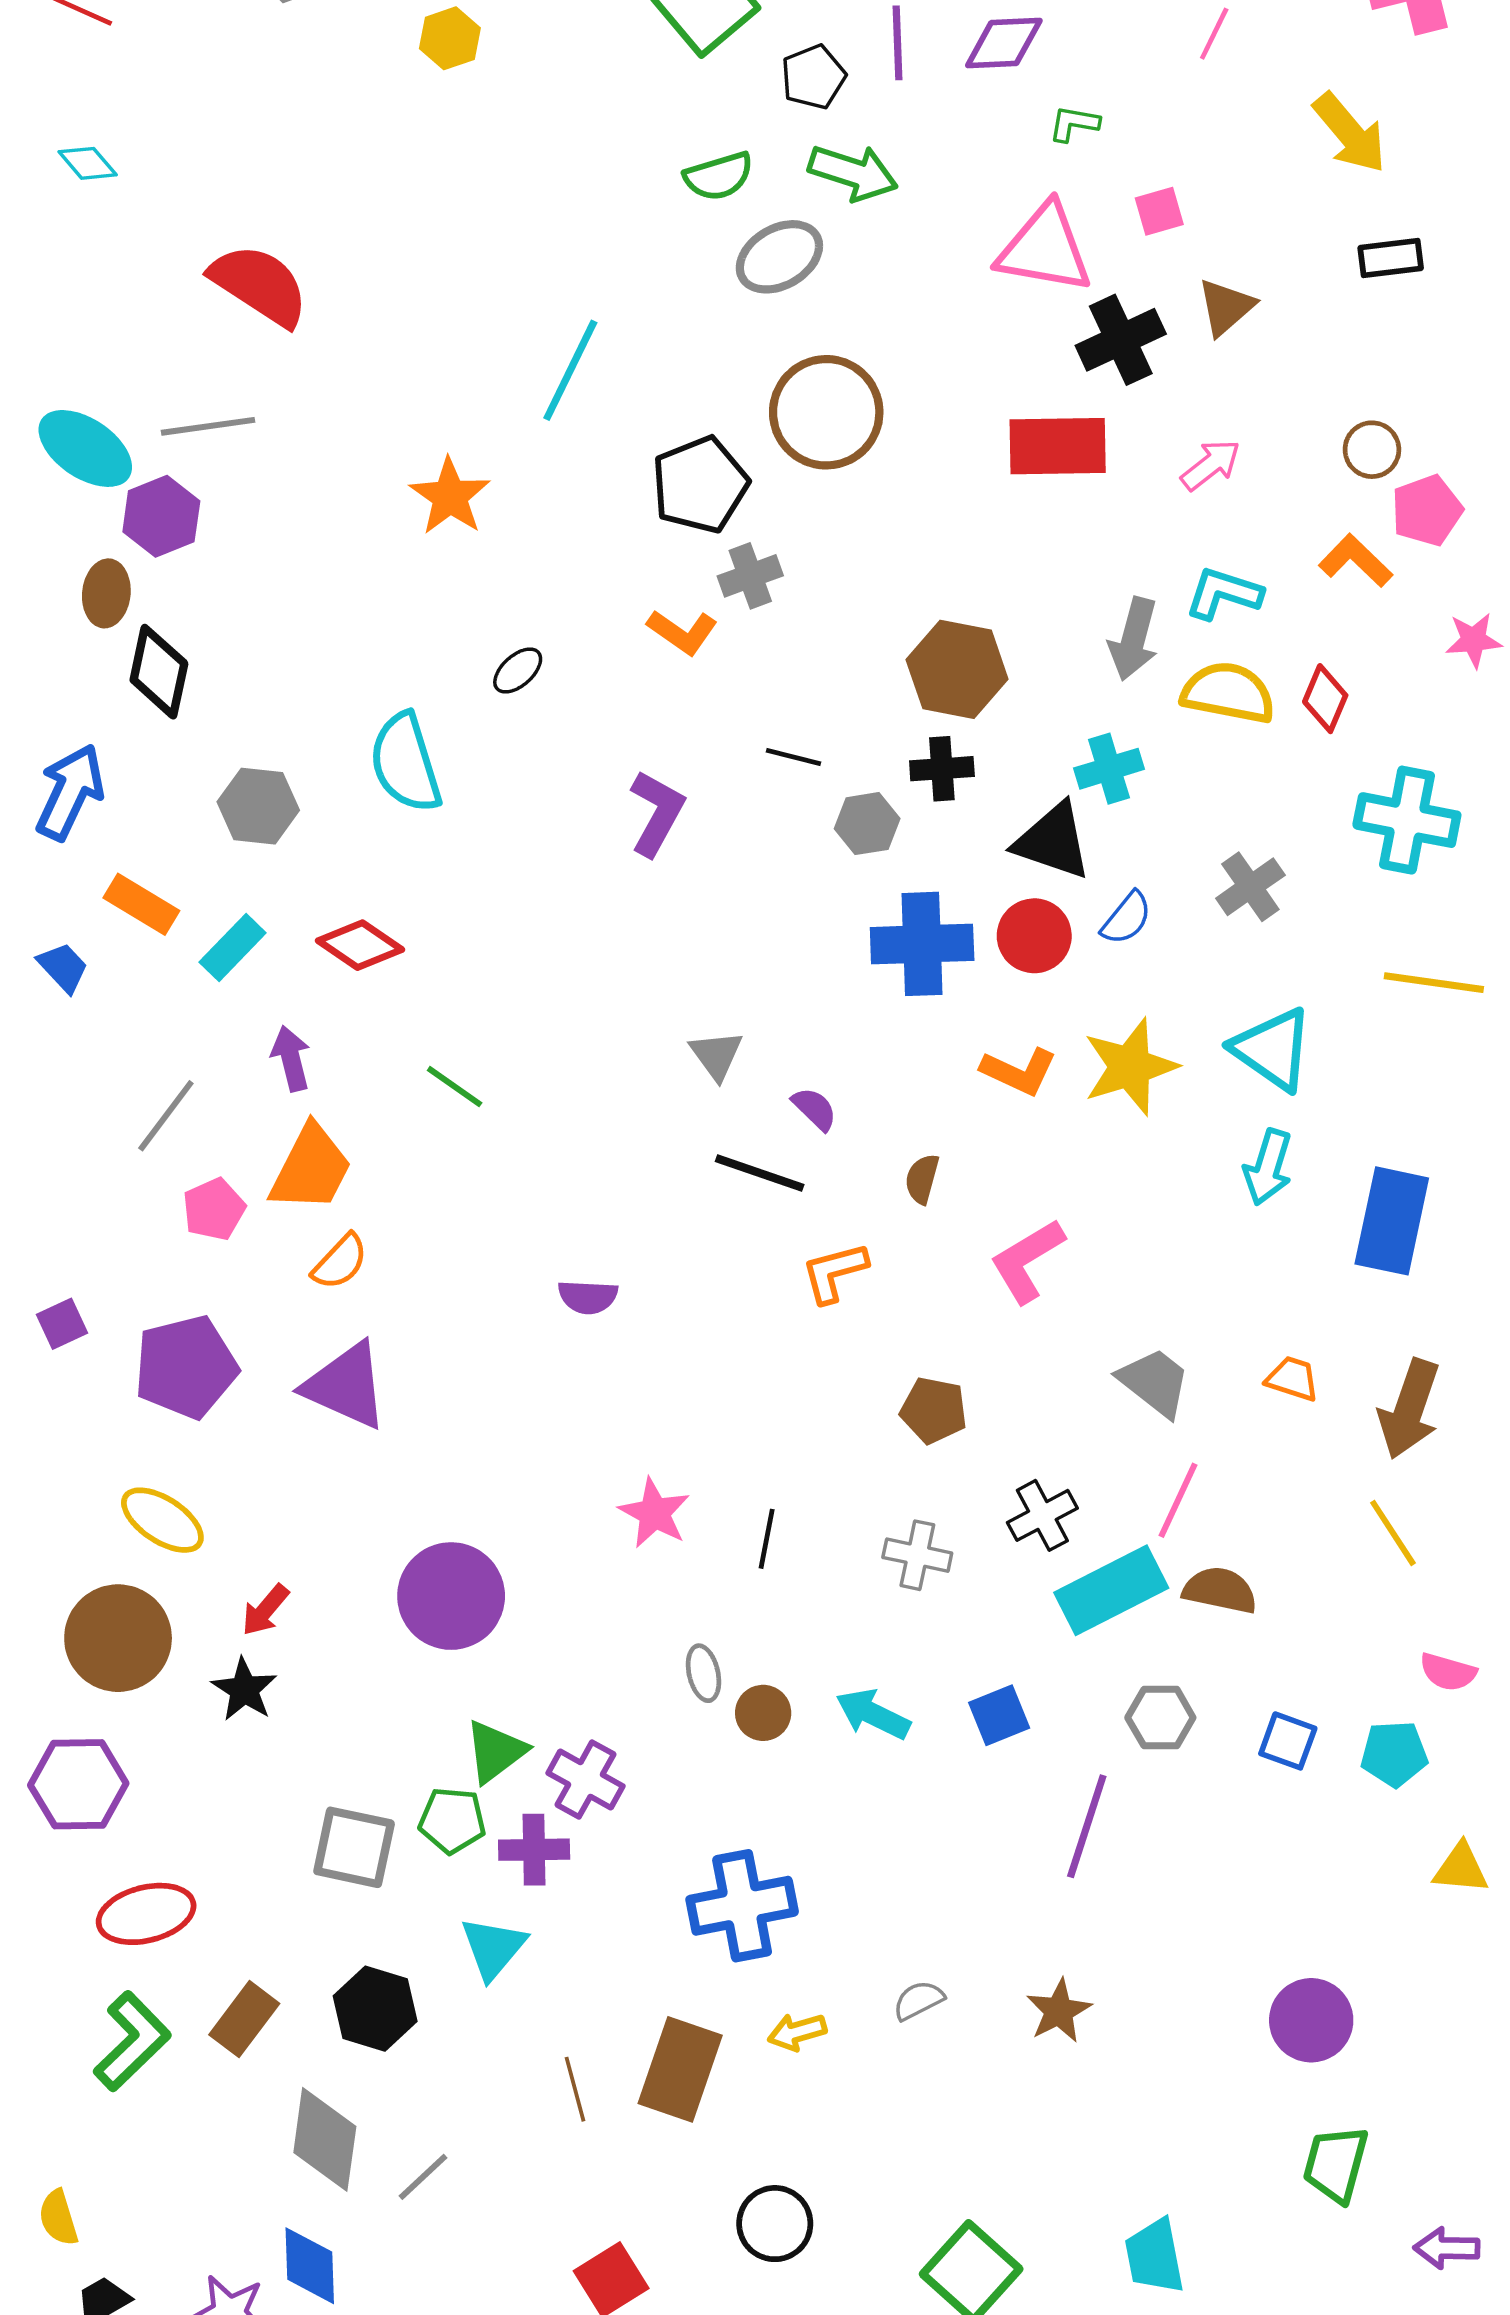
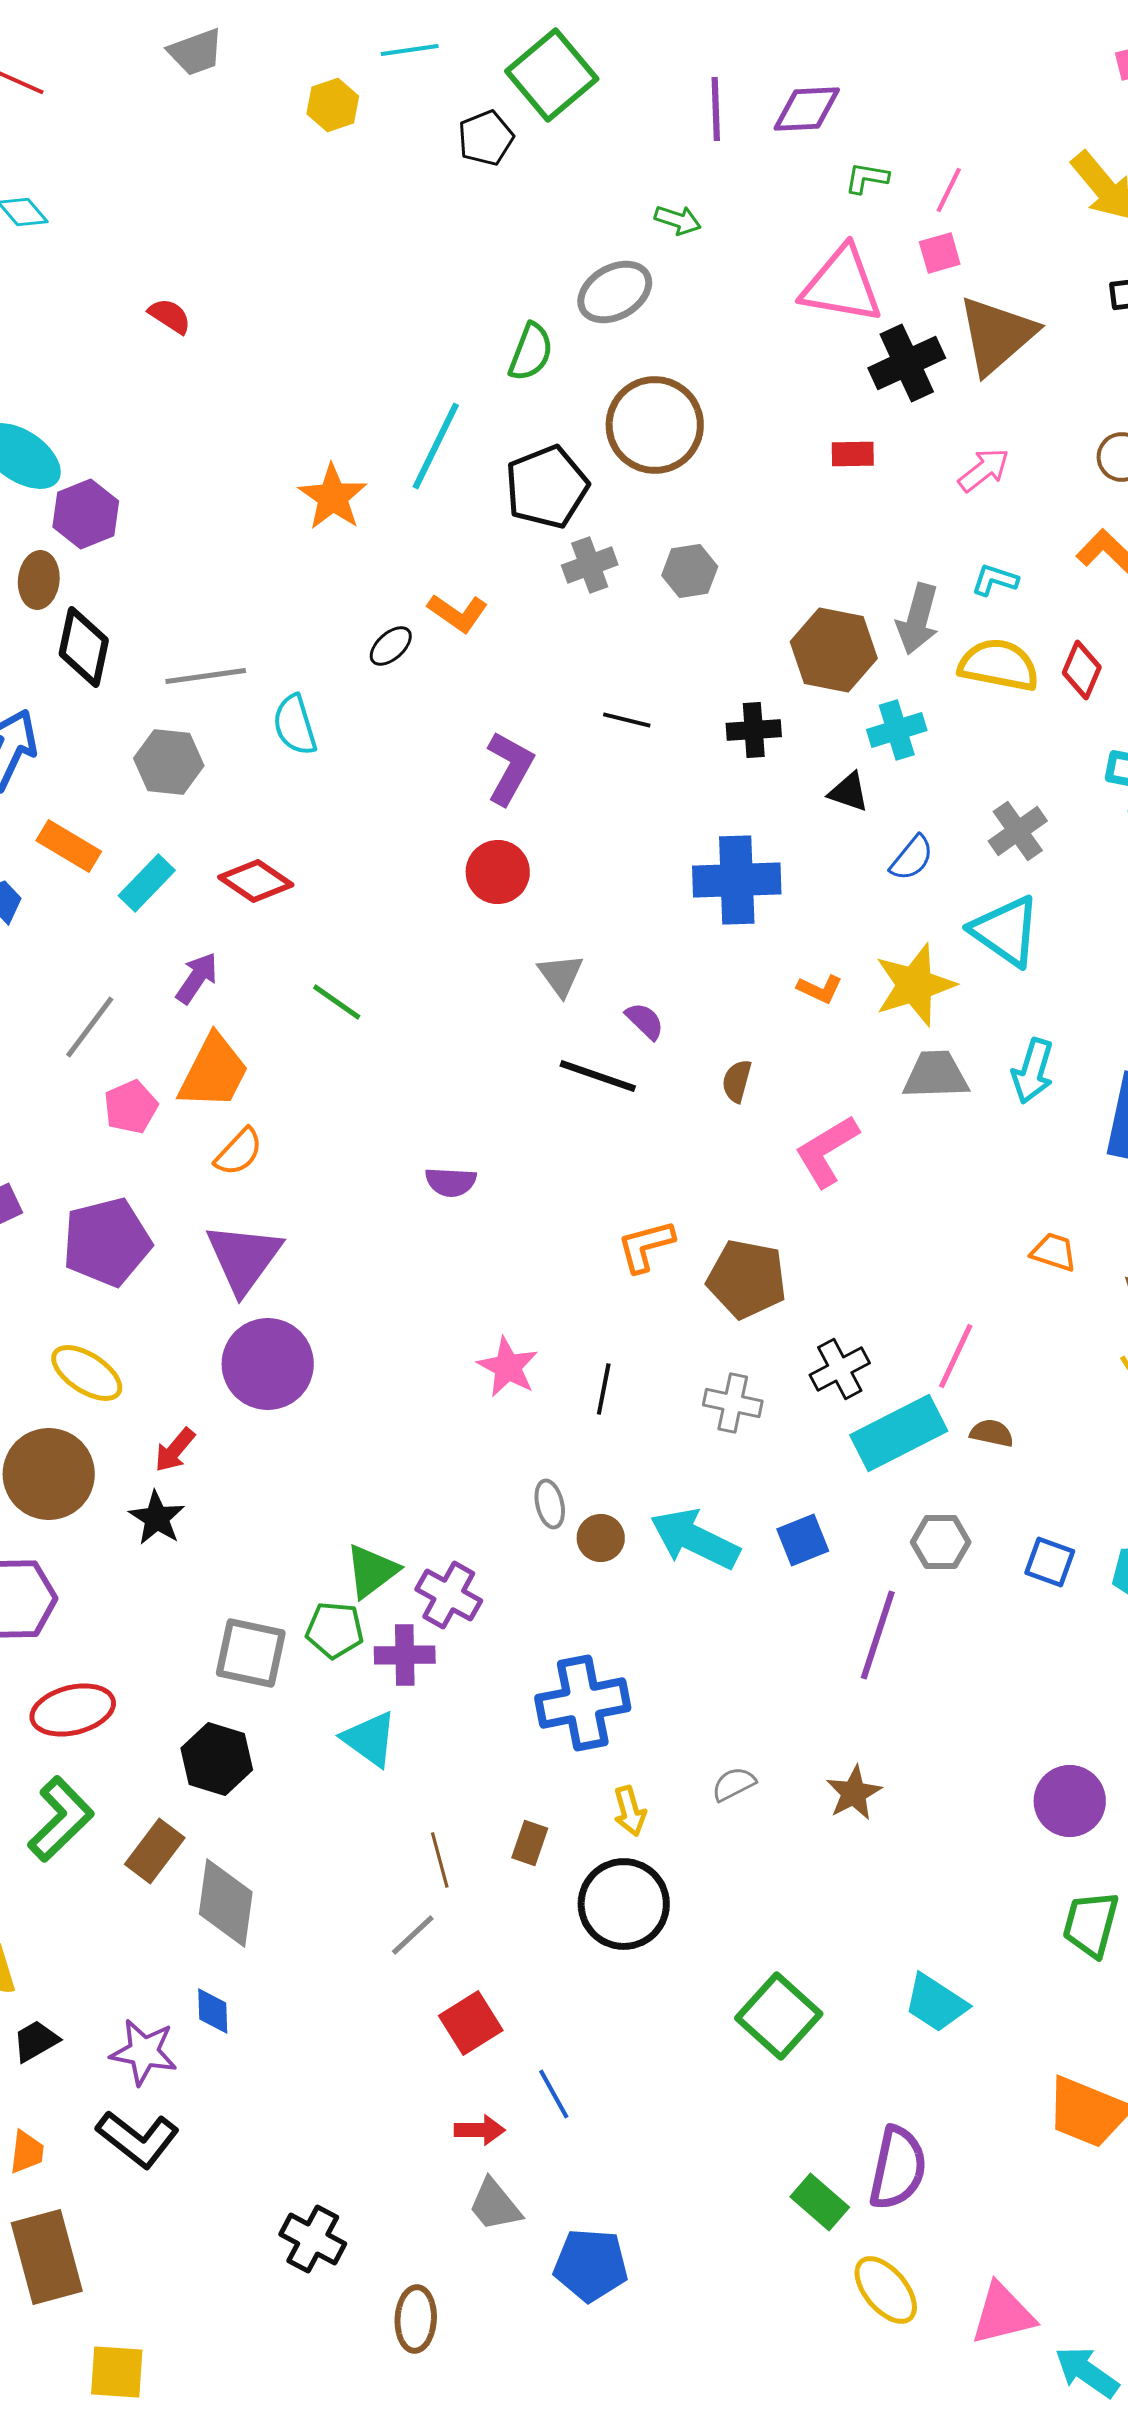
pink line: (1214, 34) -> (949, 190), moved
black pentagon: (813, 77) -> (486, 138), moved
green arrow: (853, 173) -> (678, 220), size x0.6
green semicircle: (719, 176) -> (531, 352), moved, turned -52
red semicircle: (259, 285) -> (170, 316), size x0.5
brown triangle: (1226, 307) -> (997, 335), size x1.6
cyan line: (570, 370) -> (436, 446), moved
gray line: (208, 426) -> (206, 676), moved
red rectangle: (1058, 446) -> (853, 454), size x0.5
cyan L-shape: (1224, 593) -> (995, 580), size x0.7
orange L-shape: (682, 632) -> (458, 613), moved
brown hexagon: (957, 669) -> (834, 650), moved
cyan semicircle: (406, 763) -> (295, 725), size x0.7
gray hexagon: (867, 824) -> (690, 571), moved
black triangle: (1053, 841) -> (849, 792), size x0.6
red circle: (1034, 936) -> (498, 872), moved
cyan triangle: (1273, 1049) -> (1006, 931), moved
purple arrow: (291, 1058) -> (197, 978), turned 48
orange L-shape: (1019, 1071) -> (820, 989), size x0.7
orange L-shape: (834, 1272) -> (646, 1246), moved
gray trapezoid: (1155, 1382) -> (936, 1075), moved, turned -40
purple triangle: (346, 1386) -> (244, 1258), turned 42
brown pentagon: (934, 1410) -> (747, 1279), size x1.4
brown semicircle: (1220, 1590) -> (992, 1433), size x0.7
purple circle: (451, 1596) -> (268, 1364), moved
cyan arrow: (873, 1714) -> (695, 1539), size x1.4
cyan triangle: (493, 1948) -> (370, 1739), turned -34
black hexagon: (375, 2009) -> (217, 1759), moved
brown rectangle: (244, 2019) -> (155, 1851), moved
yellow arrow: (797, 2032) -> (630, 1811), turned -90
brown rectangle: (680, 2069) -> (530, 1843), size x0.5
gray line: (423, 2177) -> (413, 1935), moved
black circle: (775, 2224) -> (624, 1904), moved, size x1.4
cyan trapezoid: (1155, 2256) -> (936, 2003), turned -46
blue diamond: (310, 2266) -> (213, 2011), size x0.7

